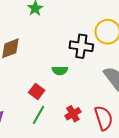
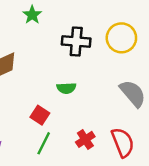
black cross: (81, 46) -> (76, 42), moved

